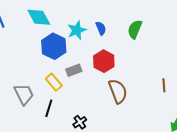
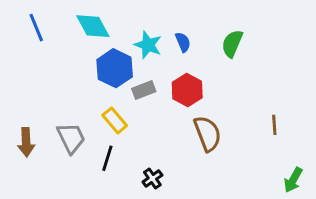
cyan star: (77, 30) -> (148, 45), turned -30
gray rectangle: (74, 70) -> (144, 90), moved

